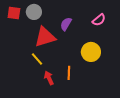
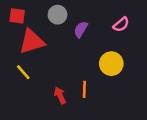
gray circle: (34, 12) -> (57, 15), moved
red triangle: (45, 37) -> (32, 42), moved
yellow line: (37, 59) -> (23, 72), moved

